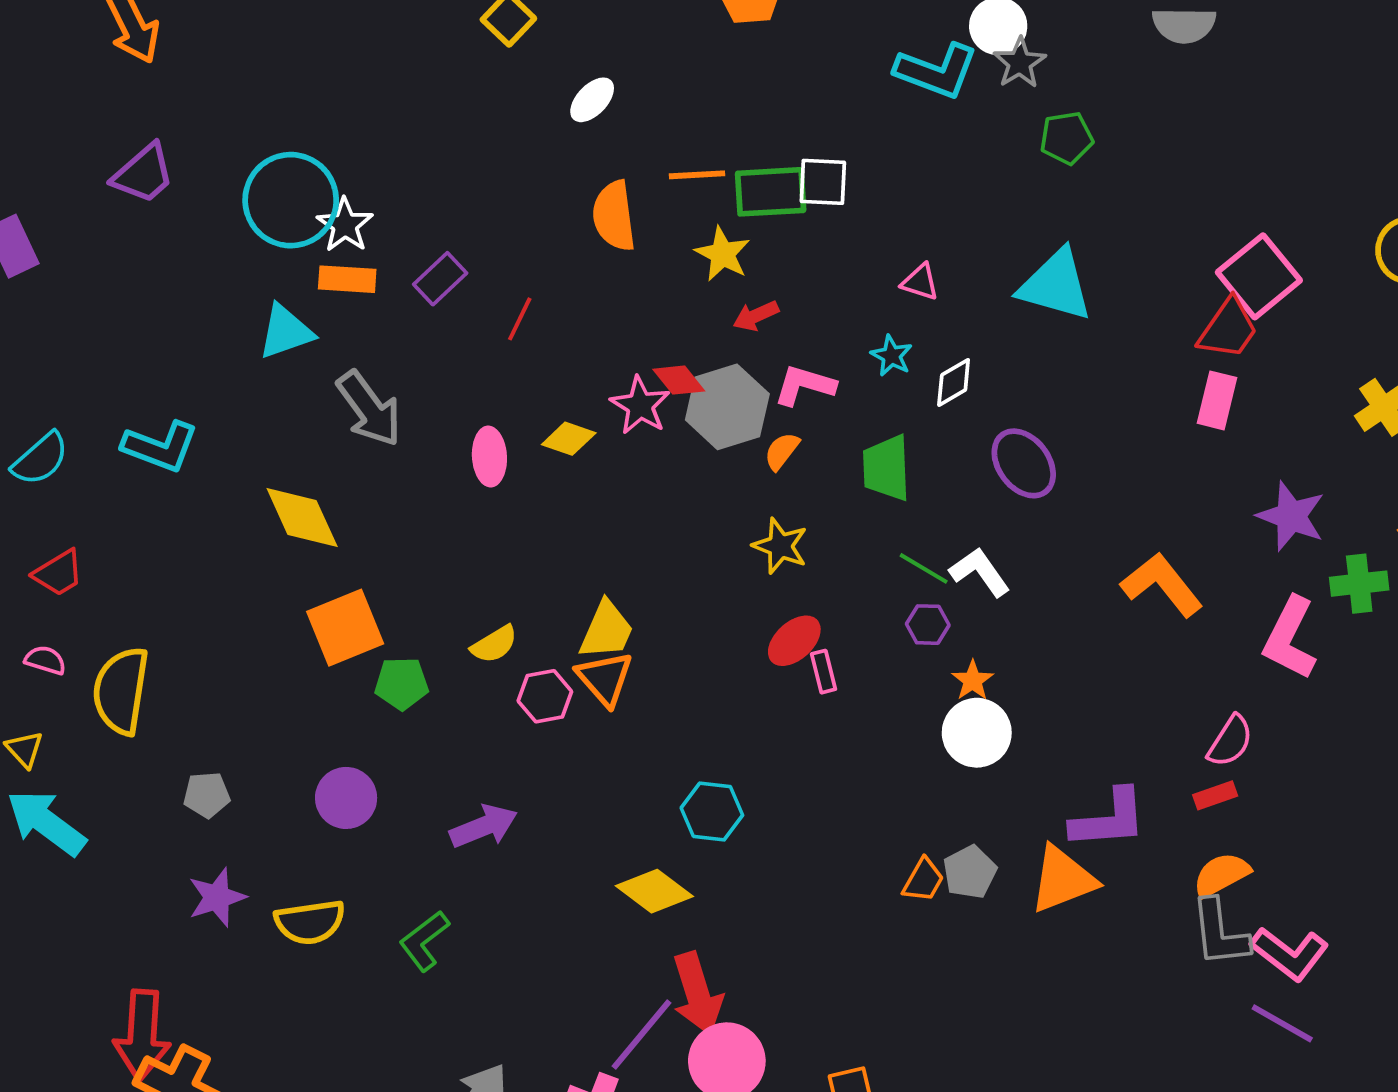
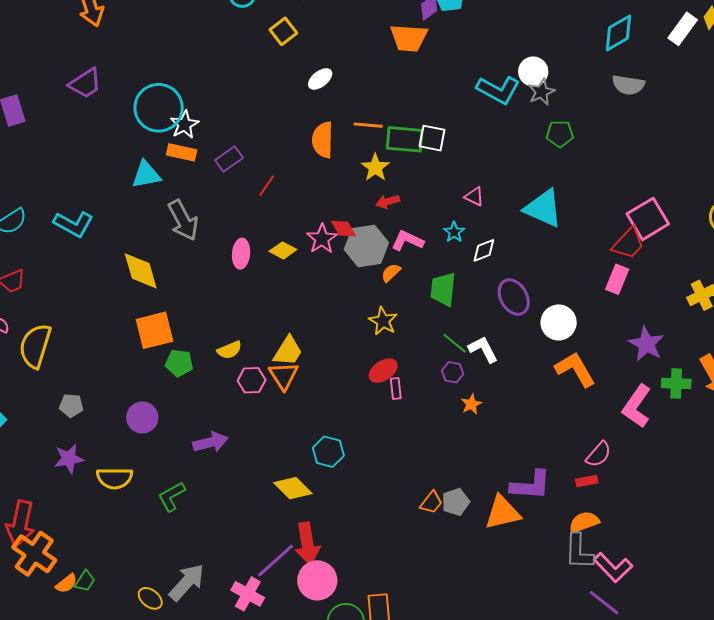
white circle: (977, 733) -> (559, 323), moved

